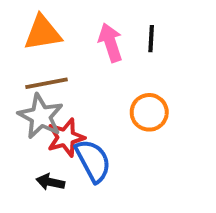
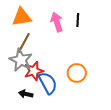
brown line: (47, 83) -> (24, 43), turned -50
orange circle: (149, 112) -> (77, 73), moved

